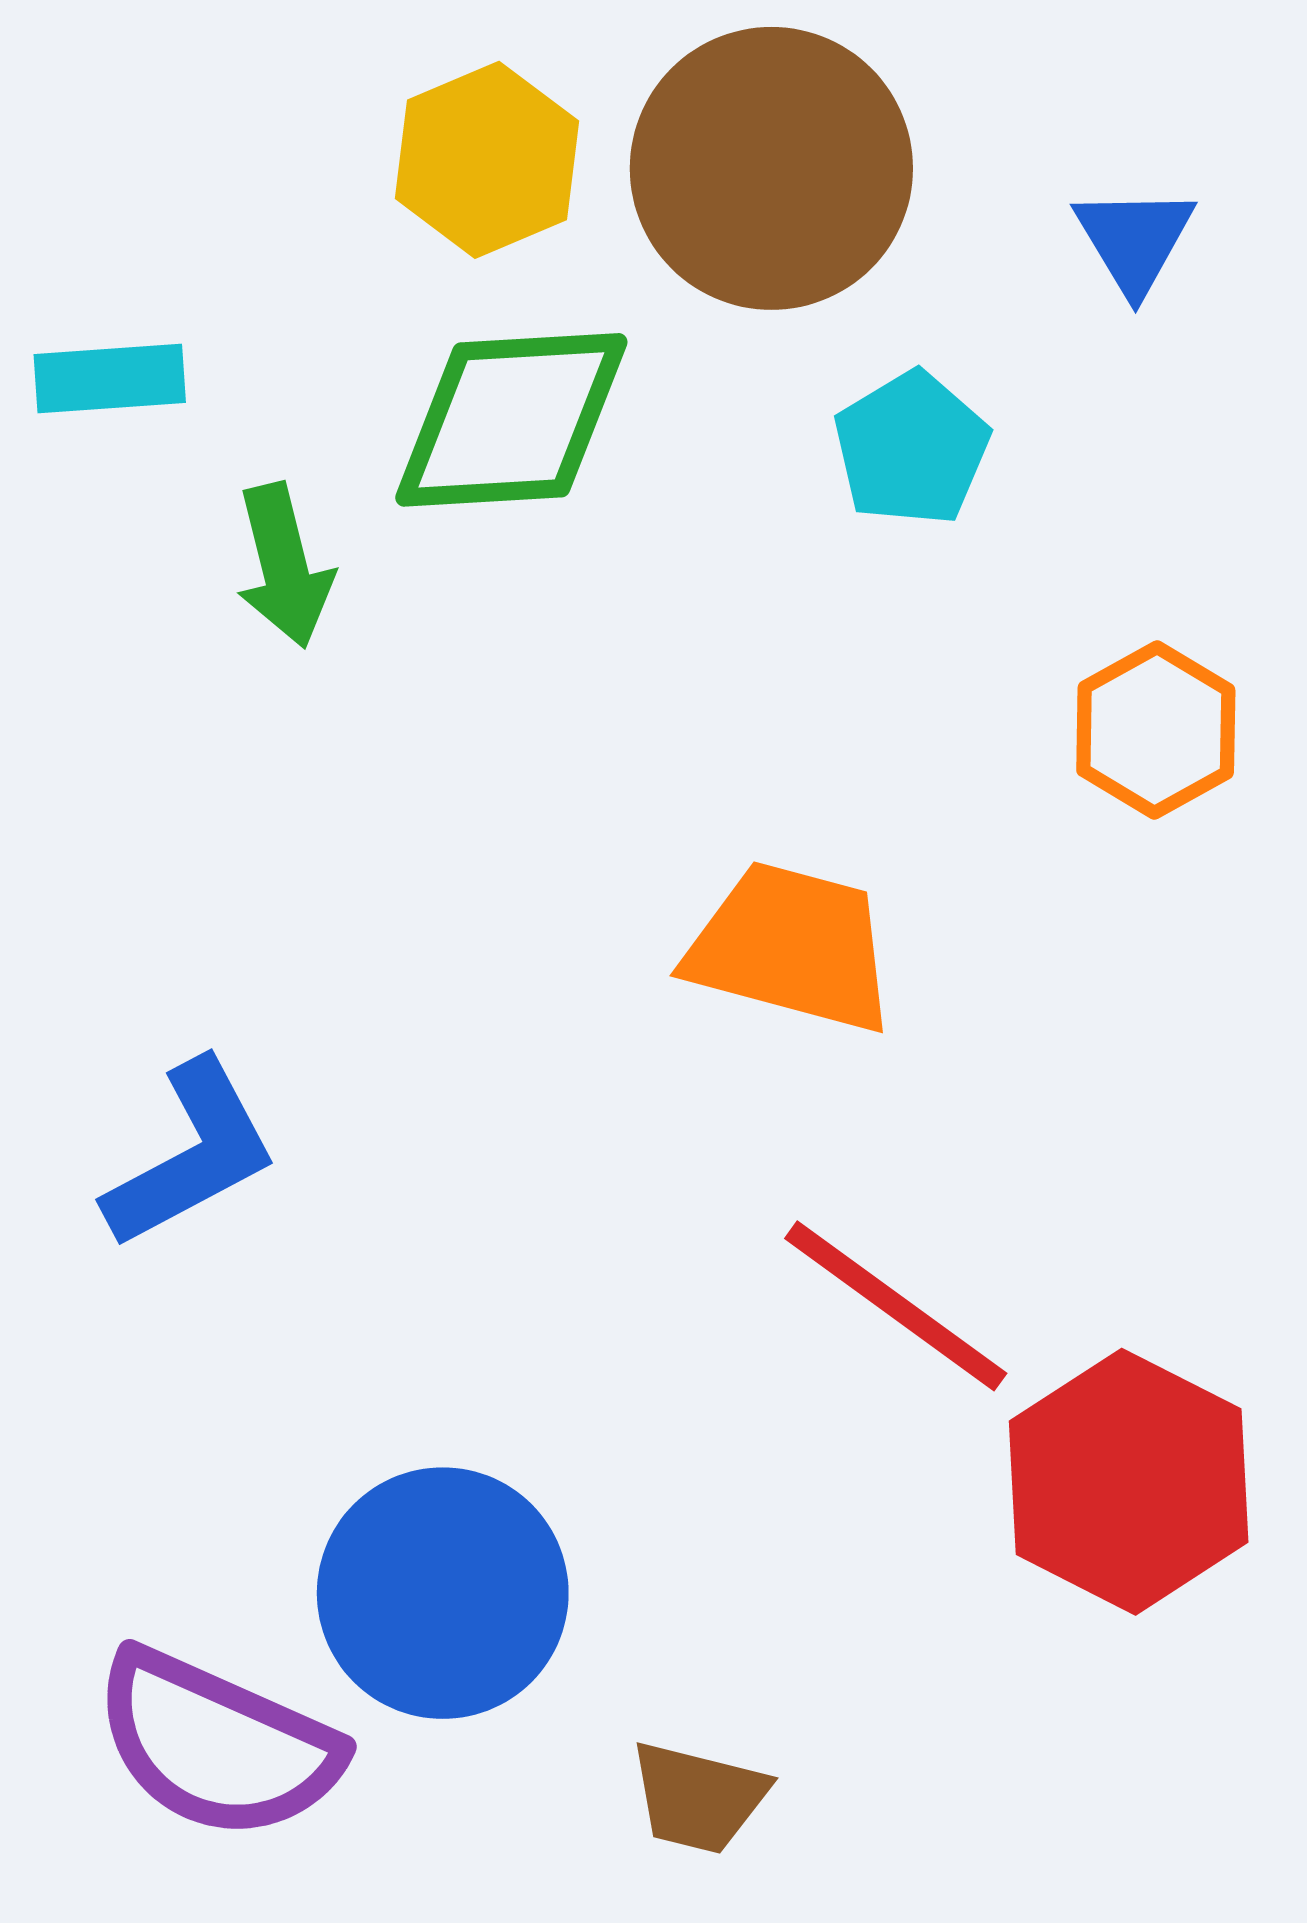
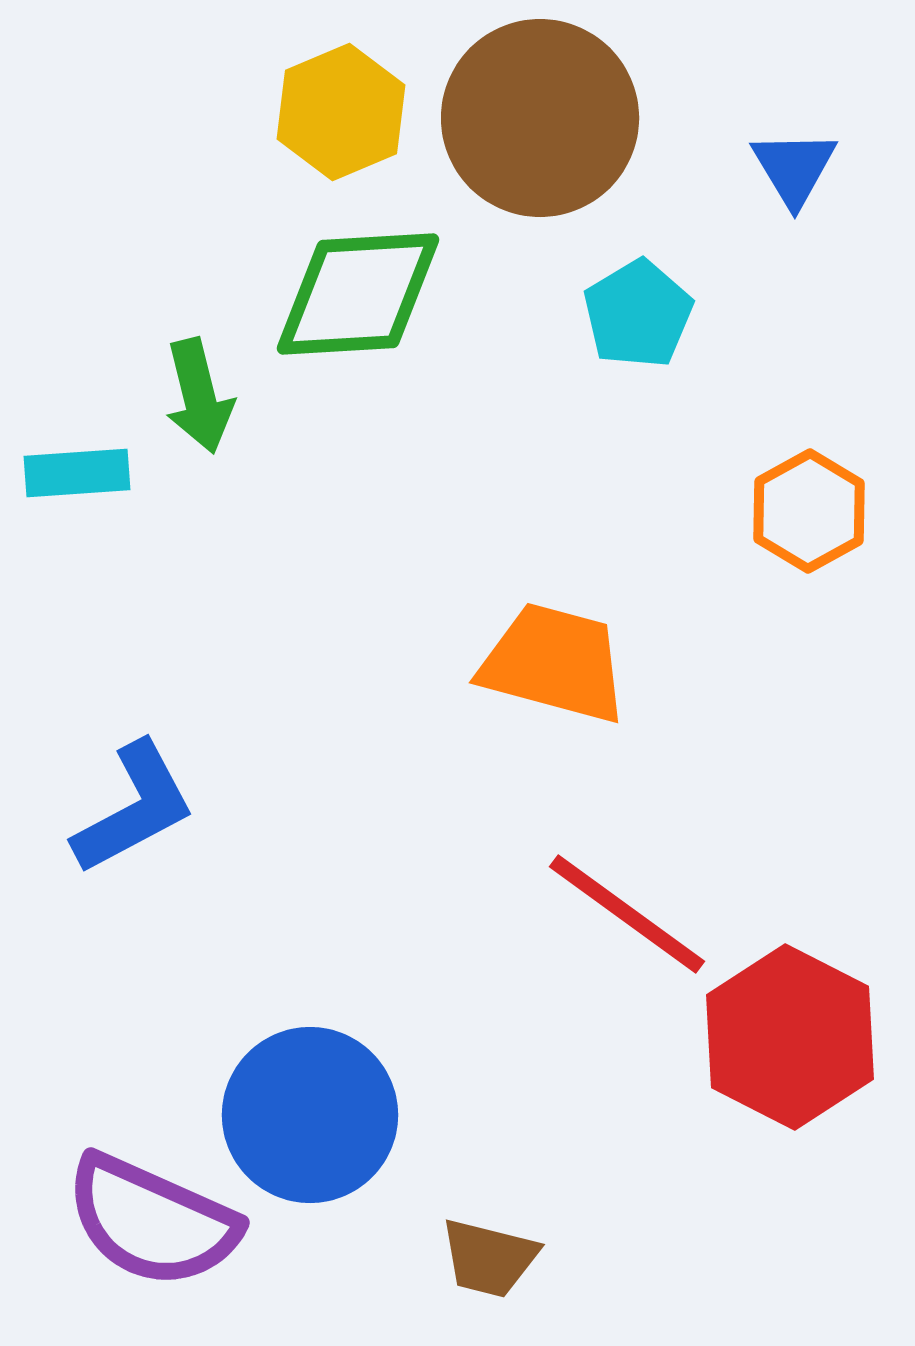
cyan rectangle: (110, 378) -> (77, 473), moved

